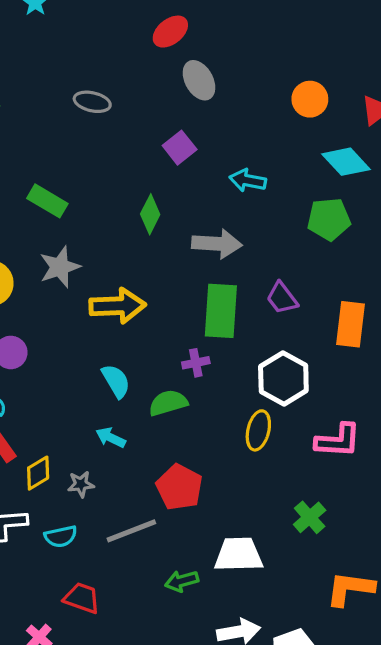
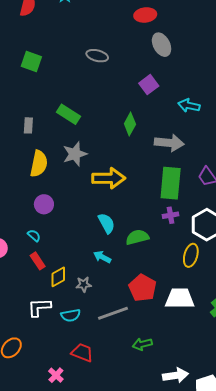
red ellipse: (170, 32) -> (145, 15), turned 30
purple cross: (196, 363) -> (170, 215), moved
white trapezoid: (239, 555) -> (180, 298), moved

